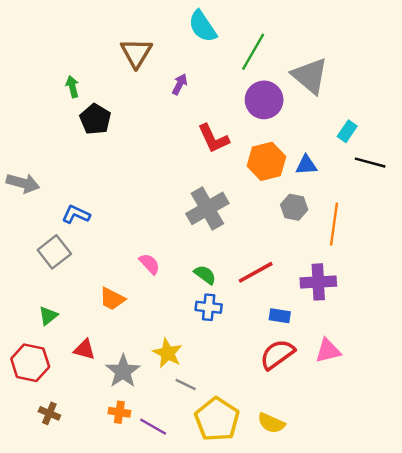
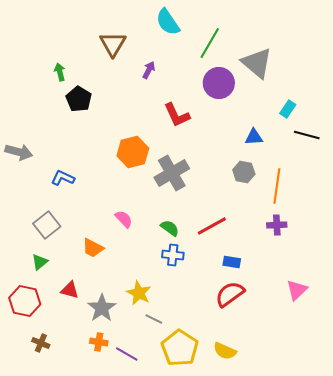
orange hexagon: (266, 161) -> (133, 152), moved
gray square: (54, 252) -> (47, 225), moved
purple cross: (318, 282) -> (277, 225), moved, size x0.7
pink triangle: (328, 351) -> (297, 290), moved, turned -30

